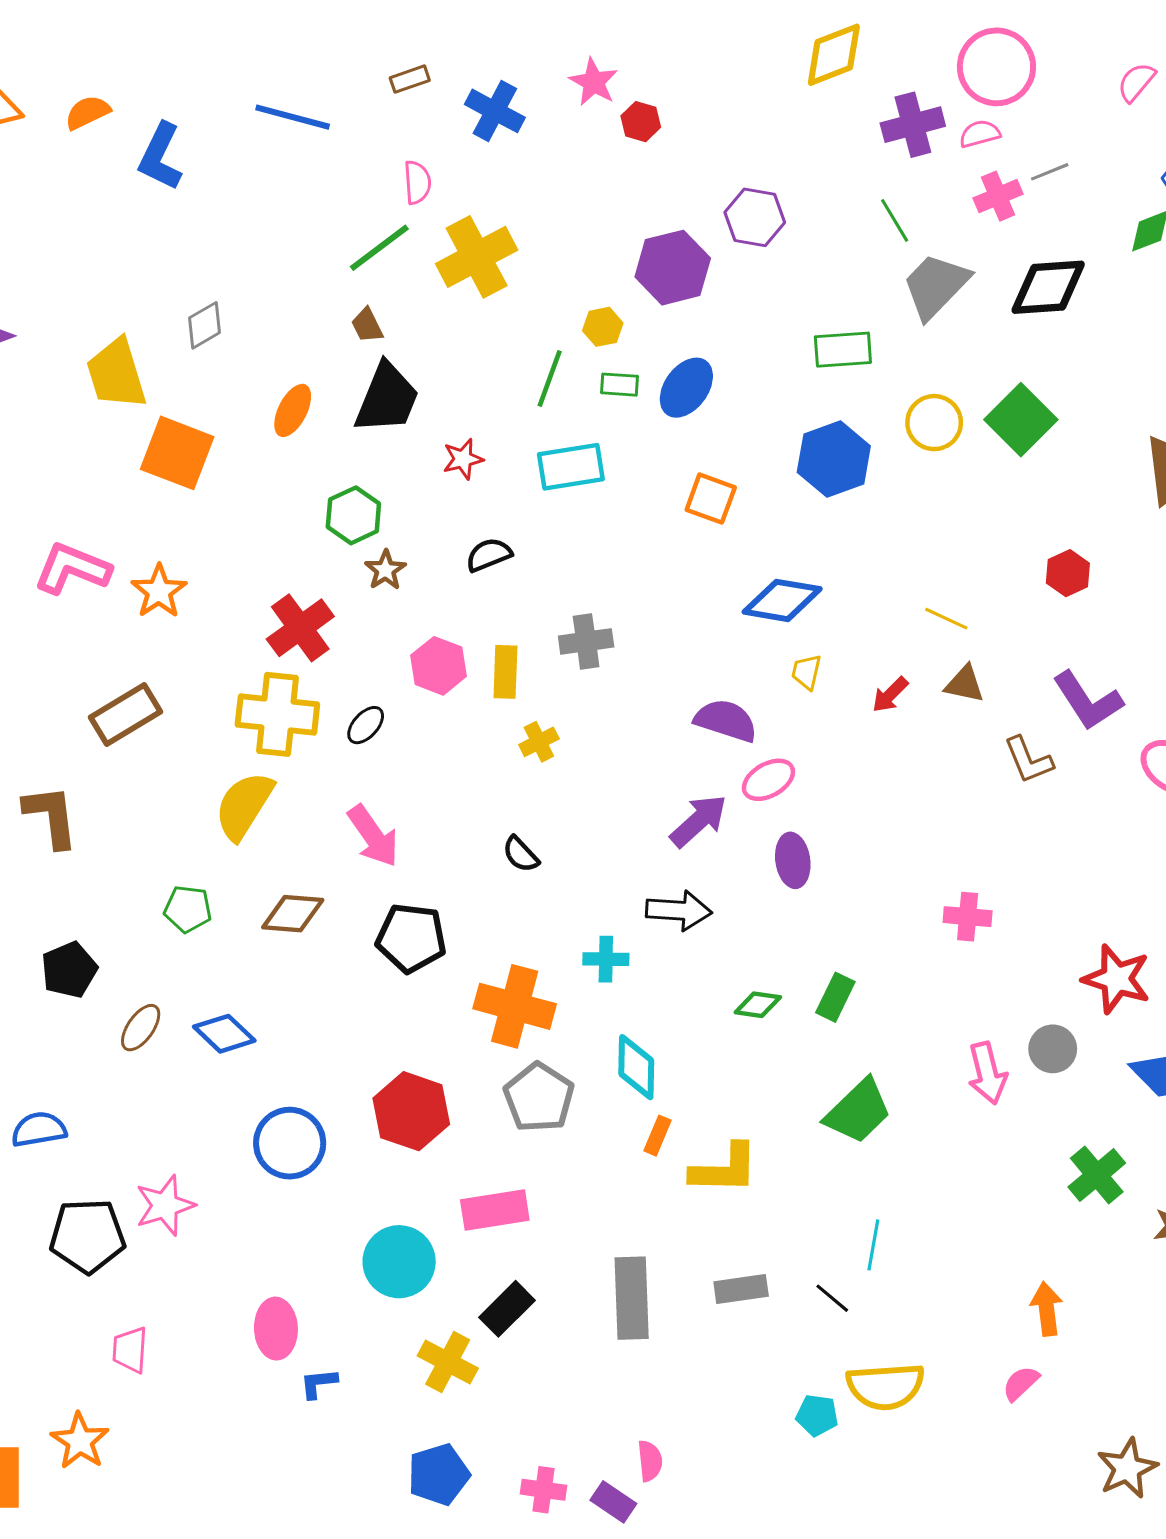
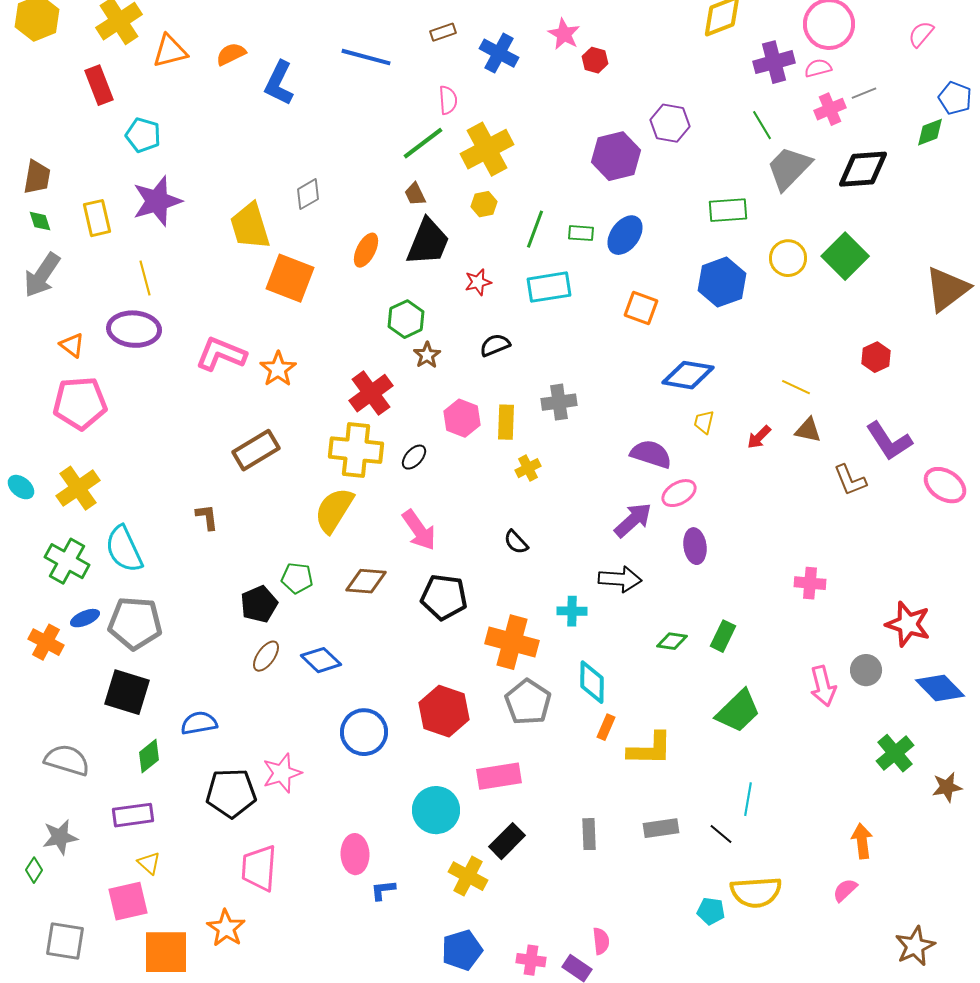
yellow hexagon: (603, 327) -> (484, 204), moved
brown L-shape: (51, 816) -> (207, 517), size x0.6
black pentagon: (69, 970) -> (259, 604), moved
gray rectangle: (632, 1298) -> (589, 834), size x0.6
pink trapezoid: (130, 1350) -> (259, 868), size x1.5

